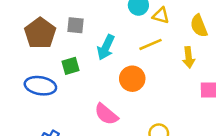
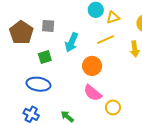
yellow triangle: (161, 16) -> (113, 17), turned -32
blue ellipse: (40, 86) -> (38, 84), moved
pink semicircle: (106, 114) -> (93, 93), moved

